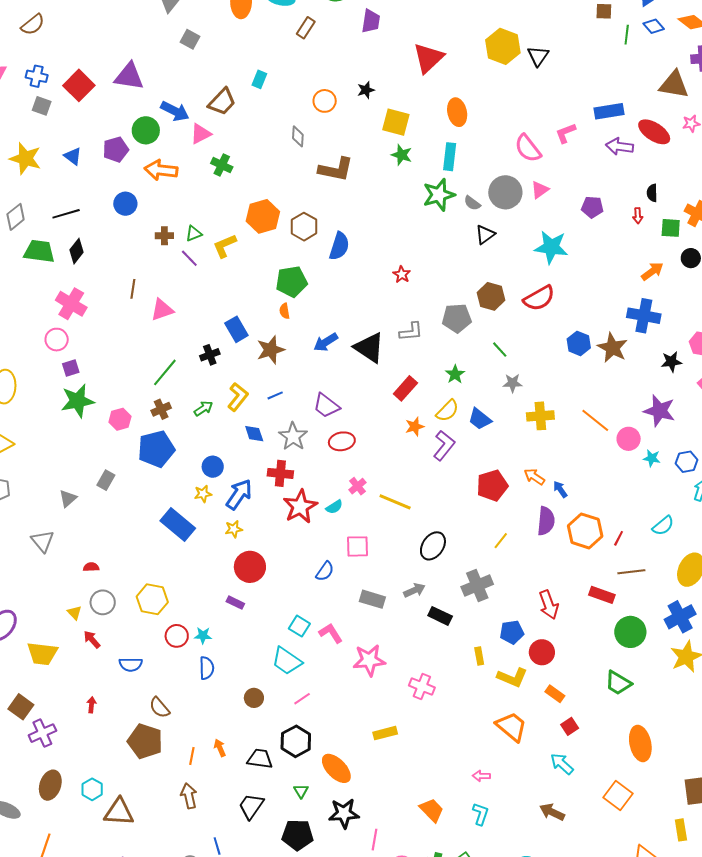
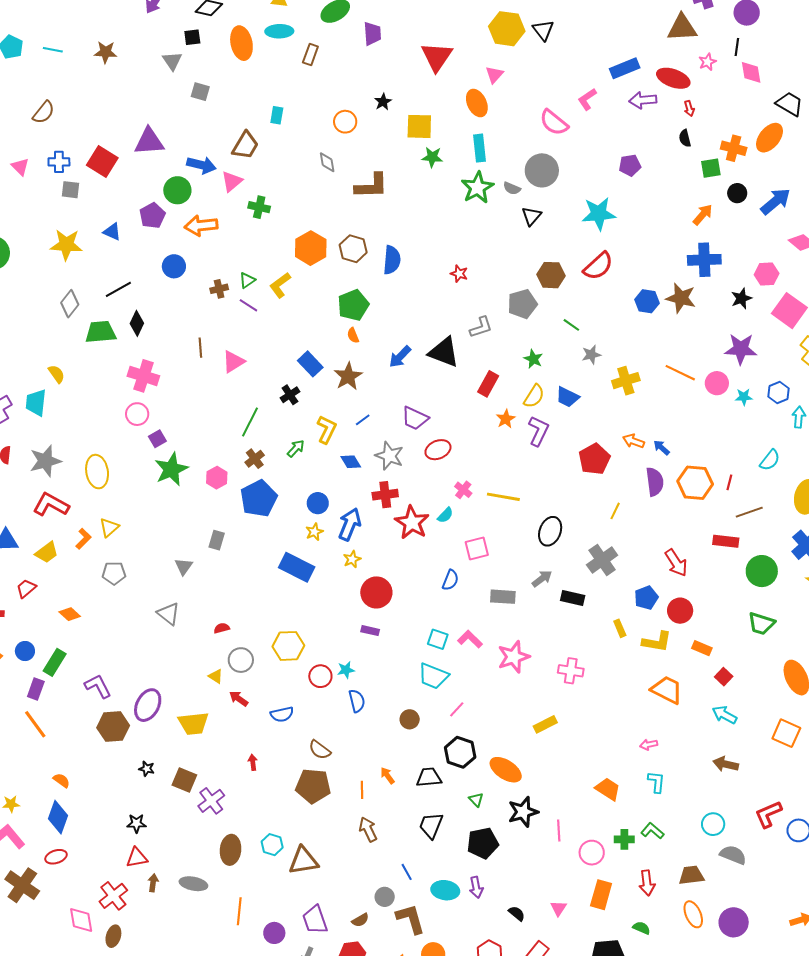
pink triangle: (540, 190) -> (494, 75), moved
red arrow: (638, 216) -> (689, 108), moved

